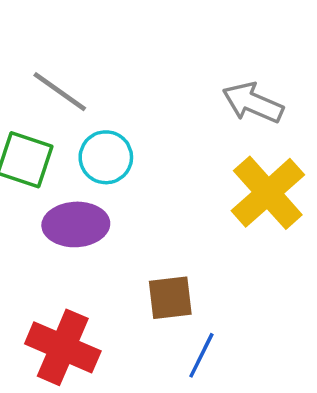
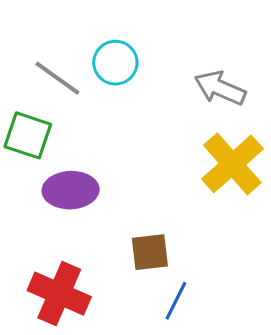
cyan circle: (106, 157) -> (115, 63), moved

